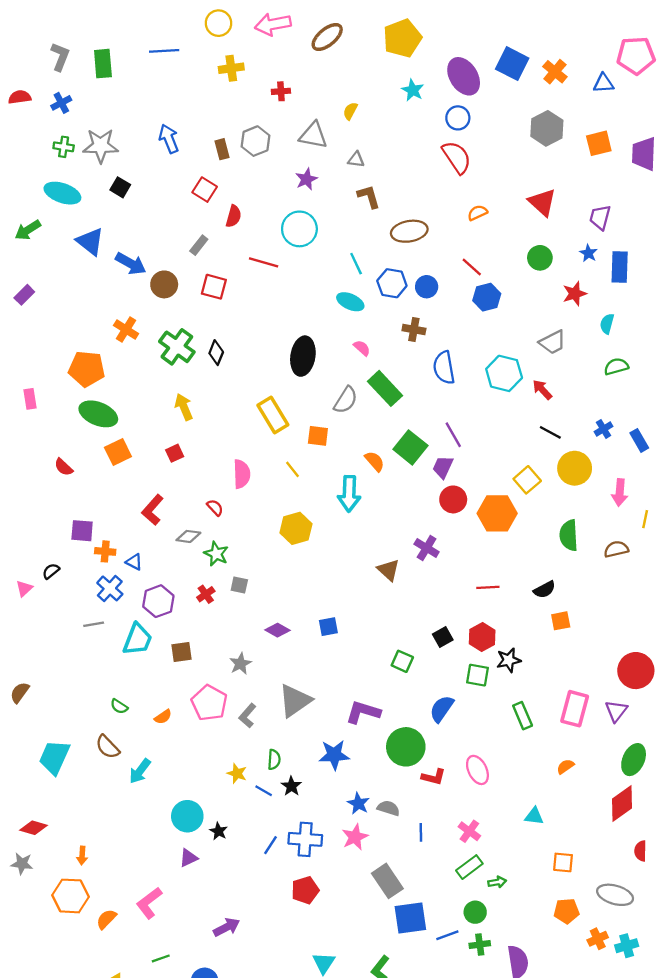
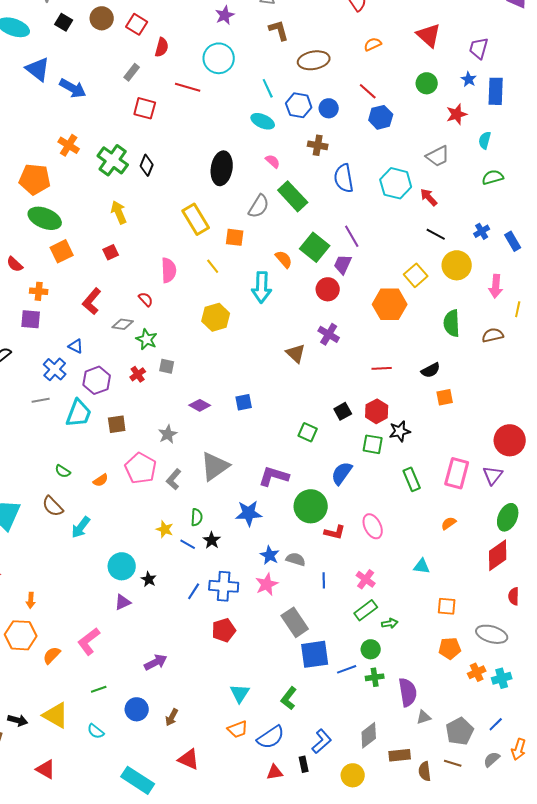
brown circle: (164, 284) -> (102, 18), moved
red circle: (453, 499) -> (328, 289), moved
orange cross: (105, 551) -> (39, 291), moved

